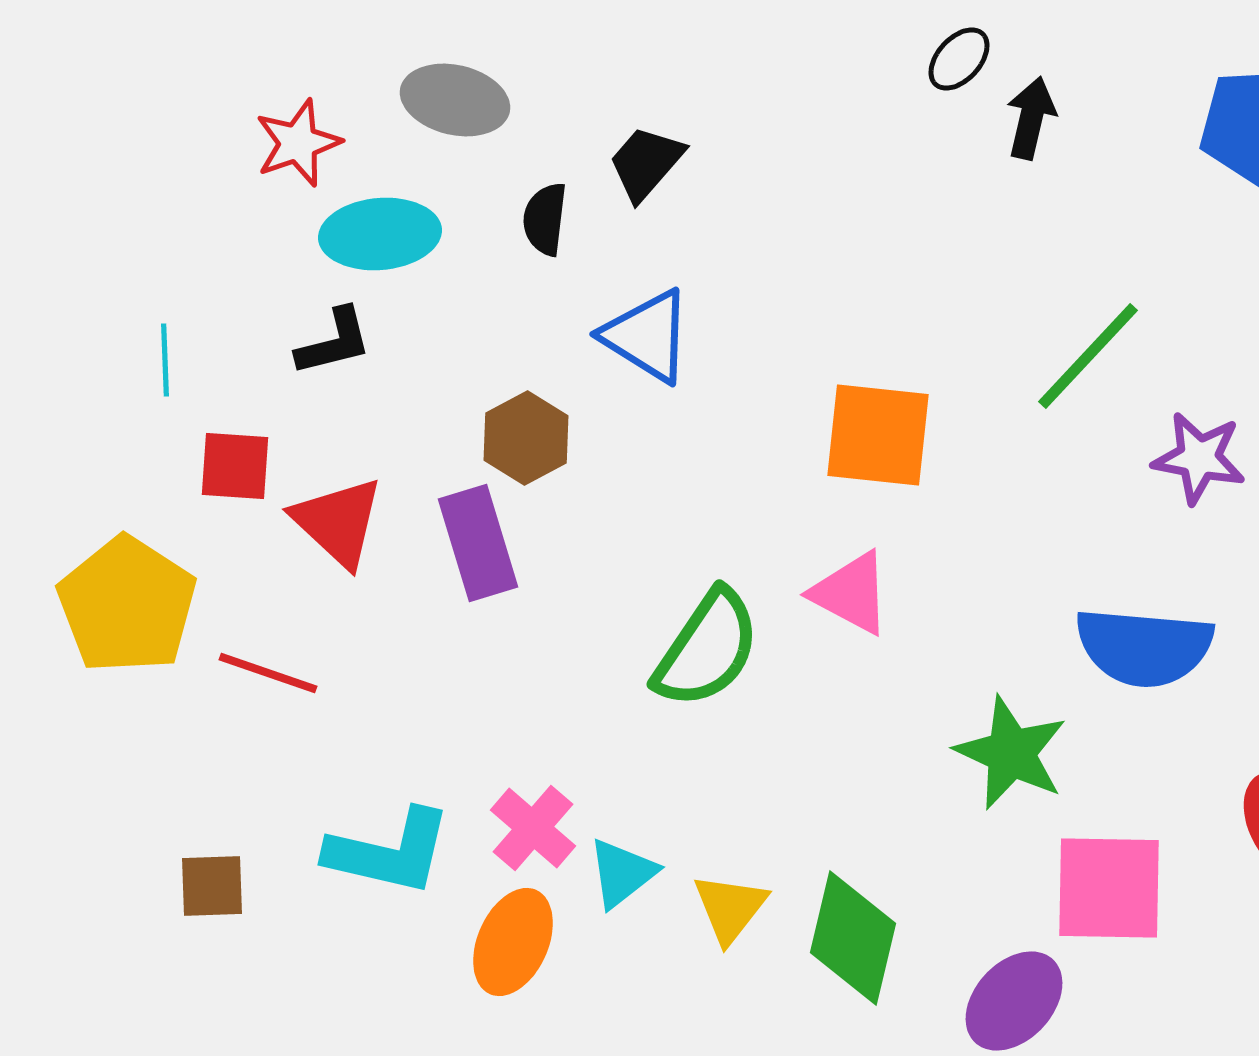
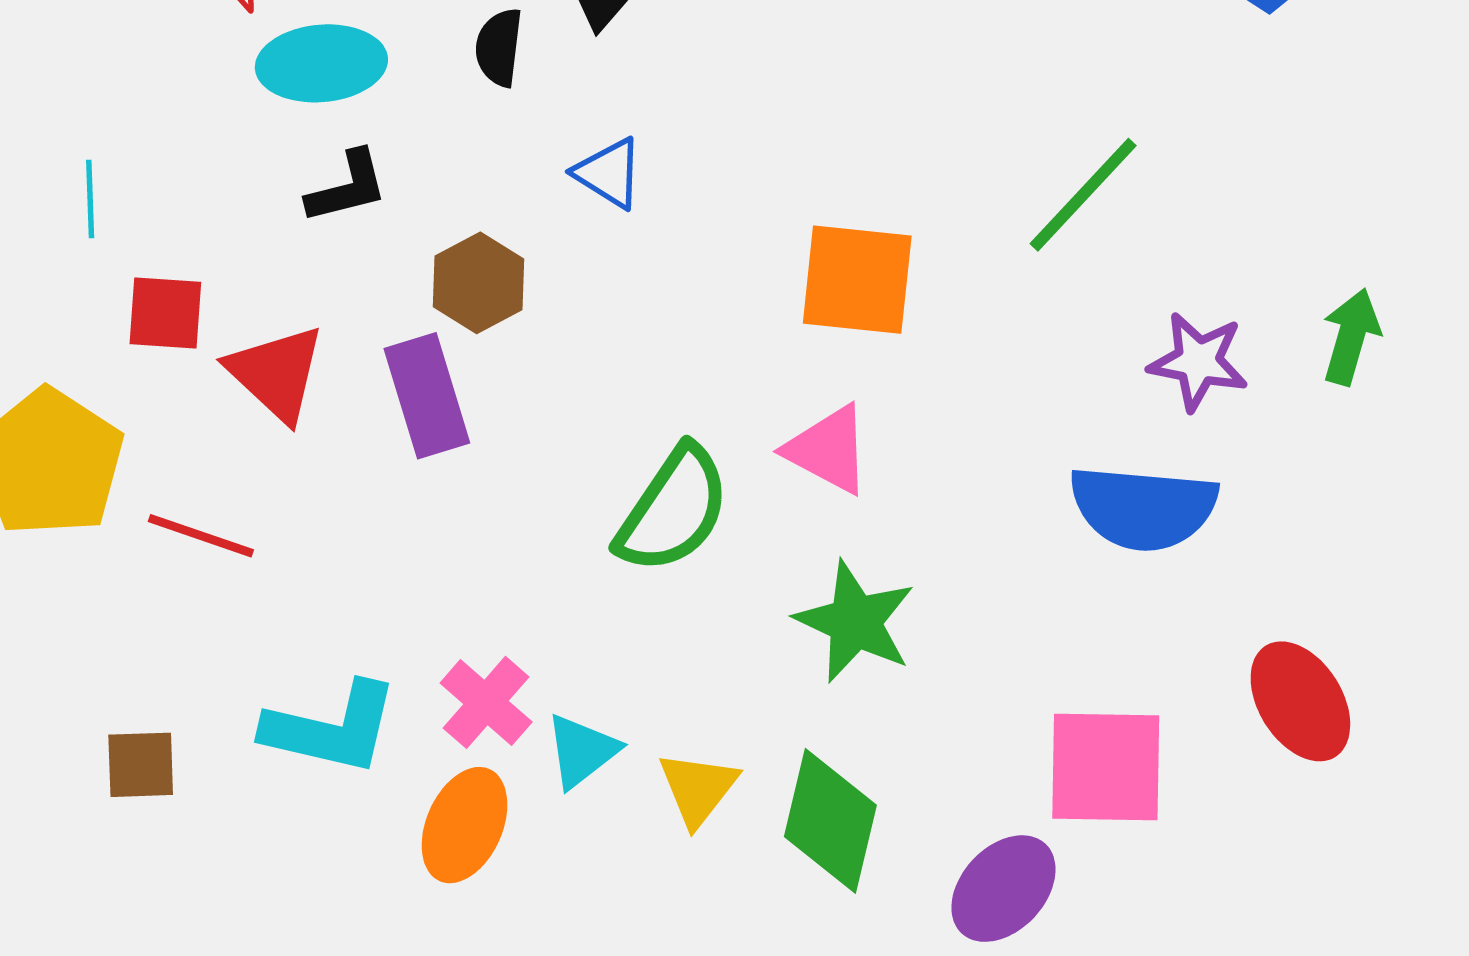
blue triangle: (647, 336) -> (609, 173), size x0.7
black L-shape: (334, 342) -> (347, 187), moved
purple star: (1199, 458) -> (1198, 361), moved
green star: (1011, 753) -> (855, 622), moved

